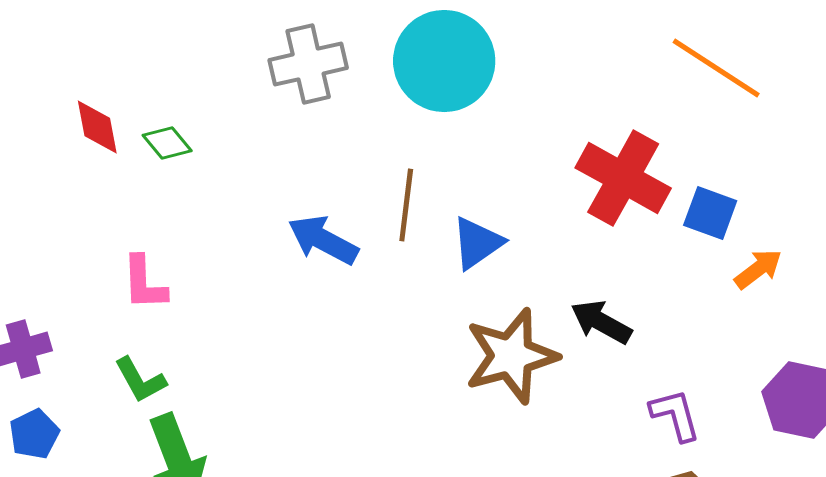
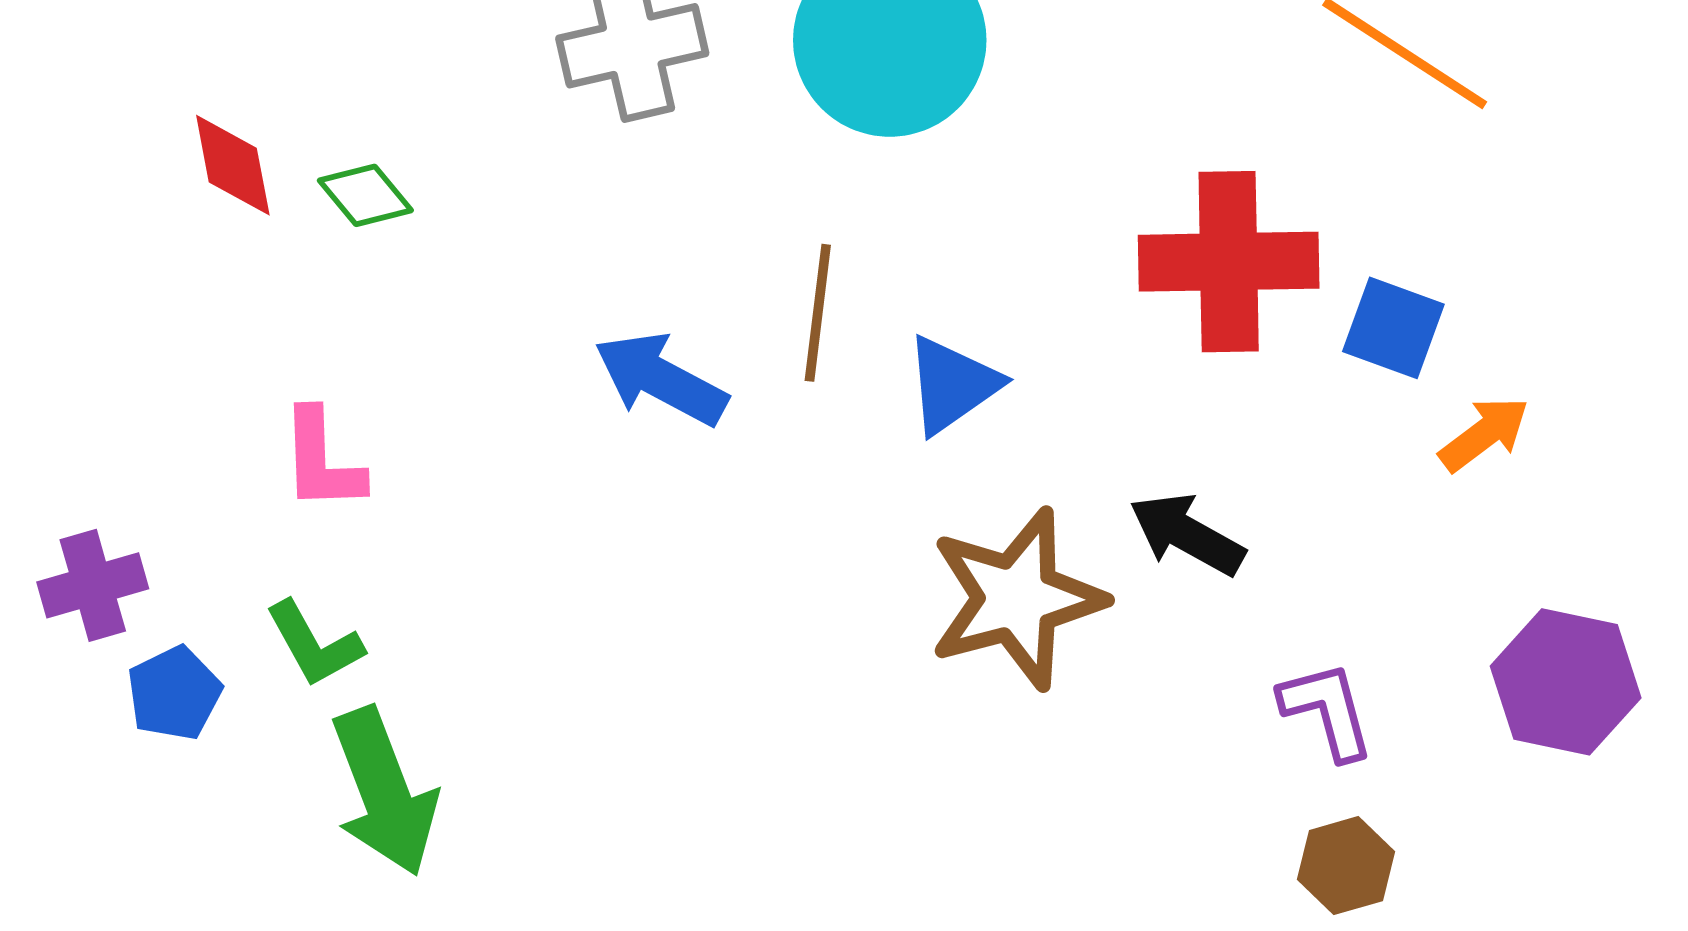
red cross: (623, 178) -> (1229, 262), turned -30
blue pentagon: (34, 434) -> (174, 693), moved

